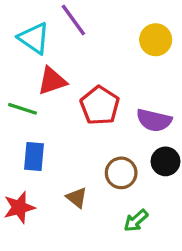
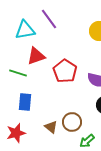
cyan triangle: (34, 38) -> (25, 30), turned -45
brown circle: (121, 173) -> (72, 122), moved

